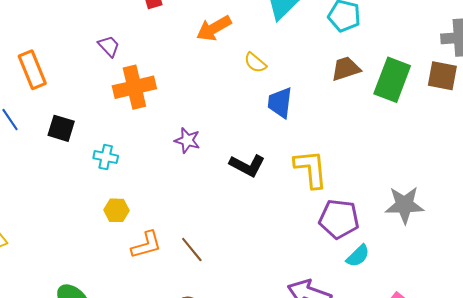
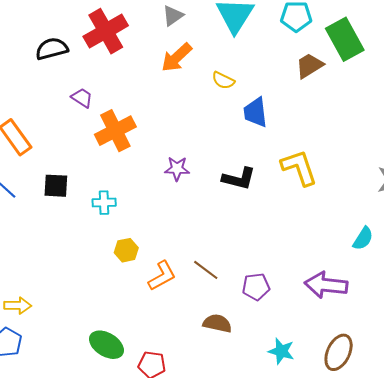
green rectangle: (392, 80) -> (345, 39), moved, turned -36
purple pentagon: (339, 219) -> (256, 287), moved, size x0.7

